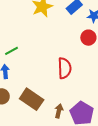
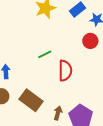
green line: (11, 51) -> (45, 54), moved

